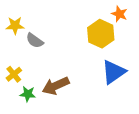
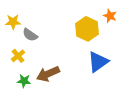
orange star: (119, 14) -> (110, 16), moved
yellow cross: (14, 74) -> (18, 56), moved

